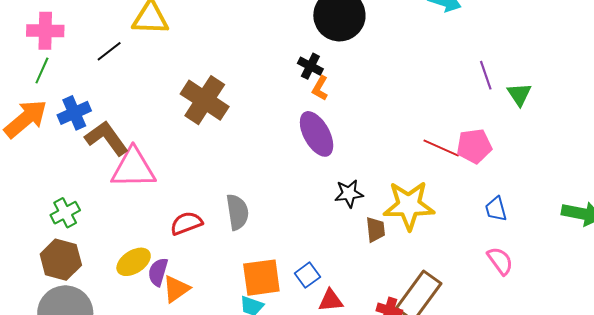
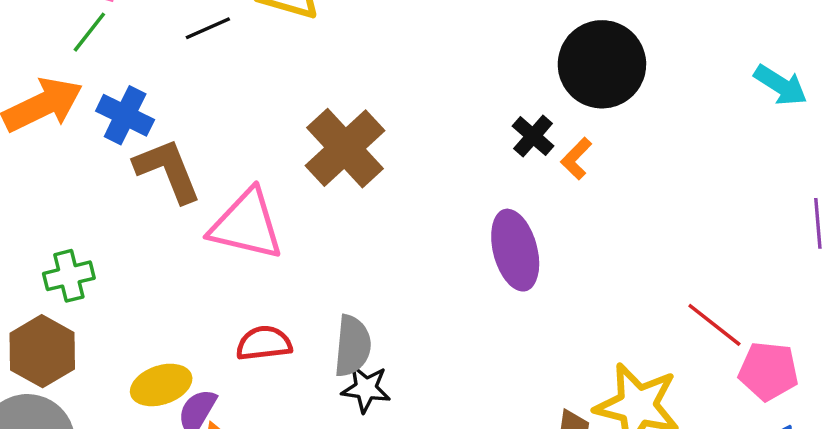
orange L-shape: (320, 88) -> (576, 159), moved
blue cross: (74, 113) -> (125, 115), turned 36
pink pentagon: (474, 146) -> (768, 371), moved
pink triangle: (133, 168) -> (246, 225), moved
black star: (349, 193) -> (366, 389), moved

